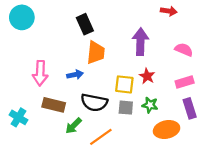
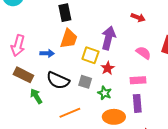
yellow square: (124, 84) -> (90, 55), moved
gray square: (126, 108) -> (85, 82), moved
green arrow: (73, 126) -> (36, 96), turned 91
orange line: (101, 137) -> (70, 113), moved

